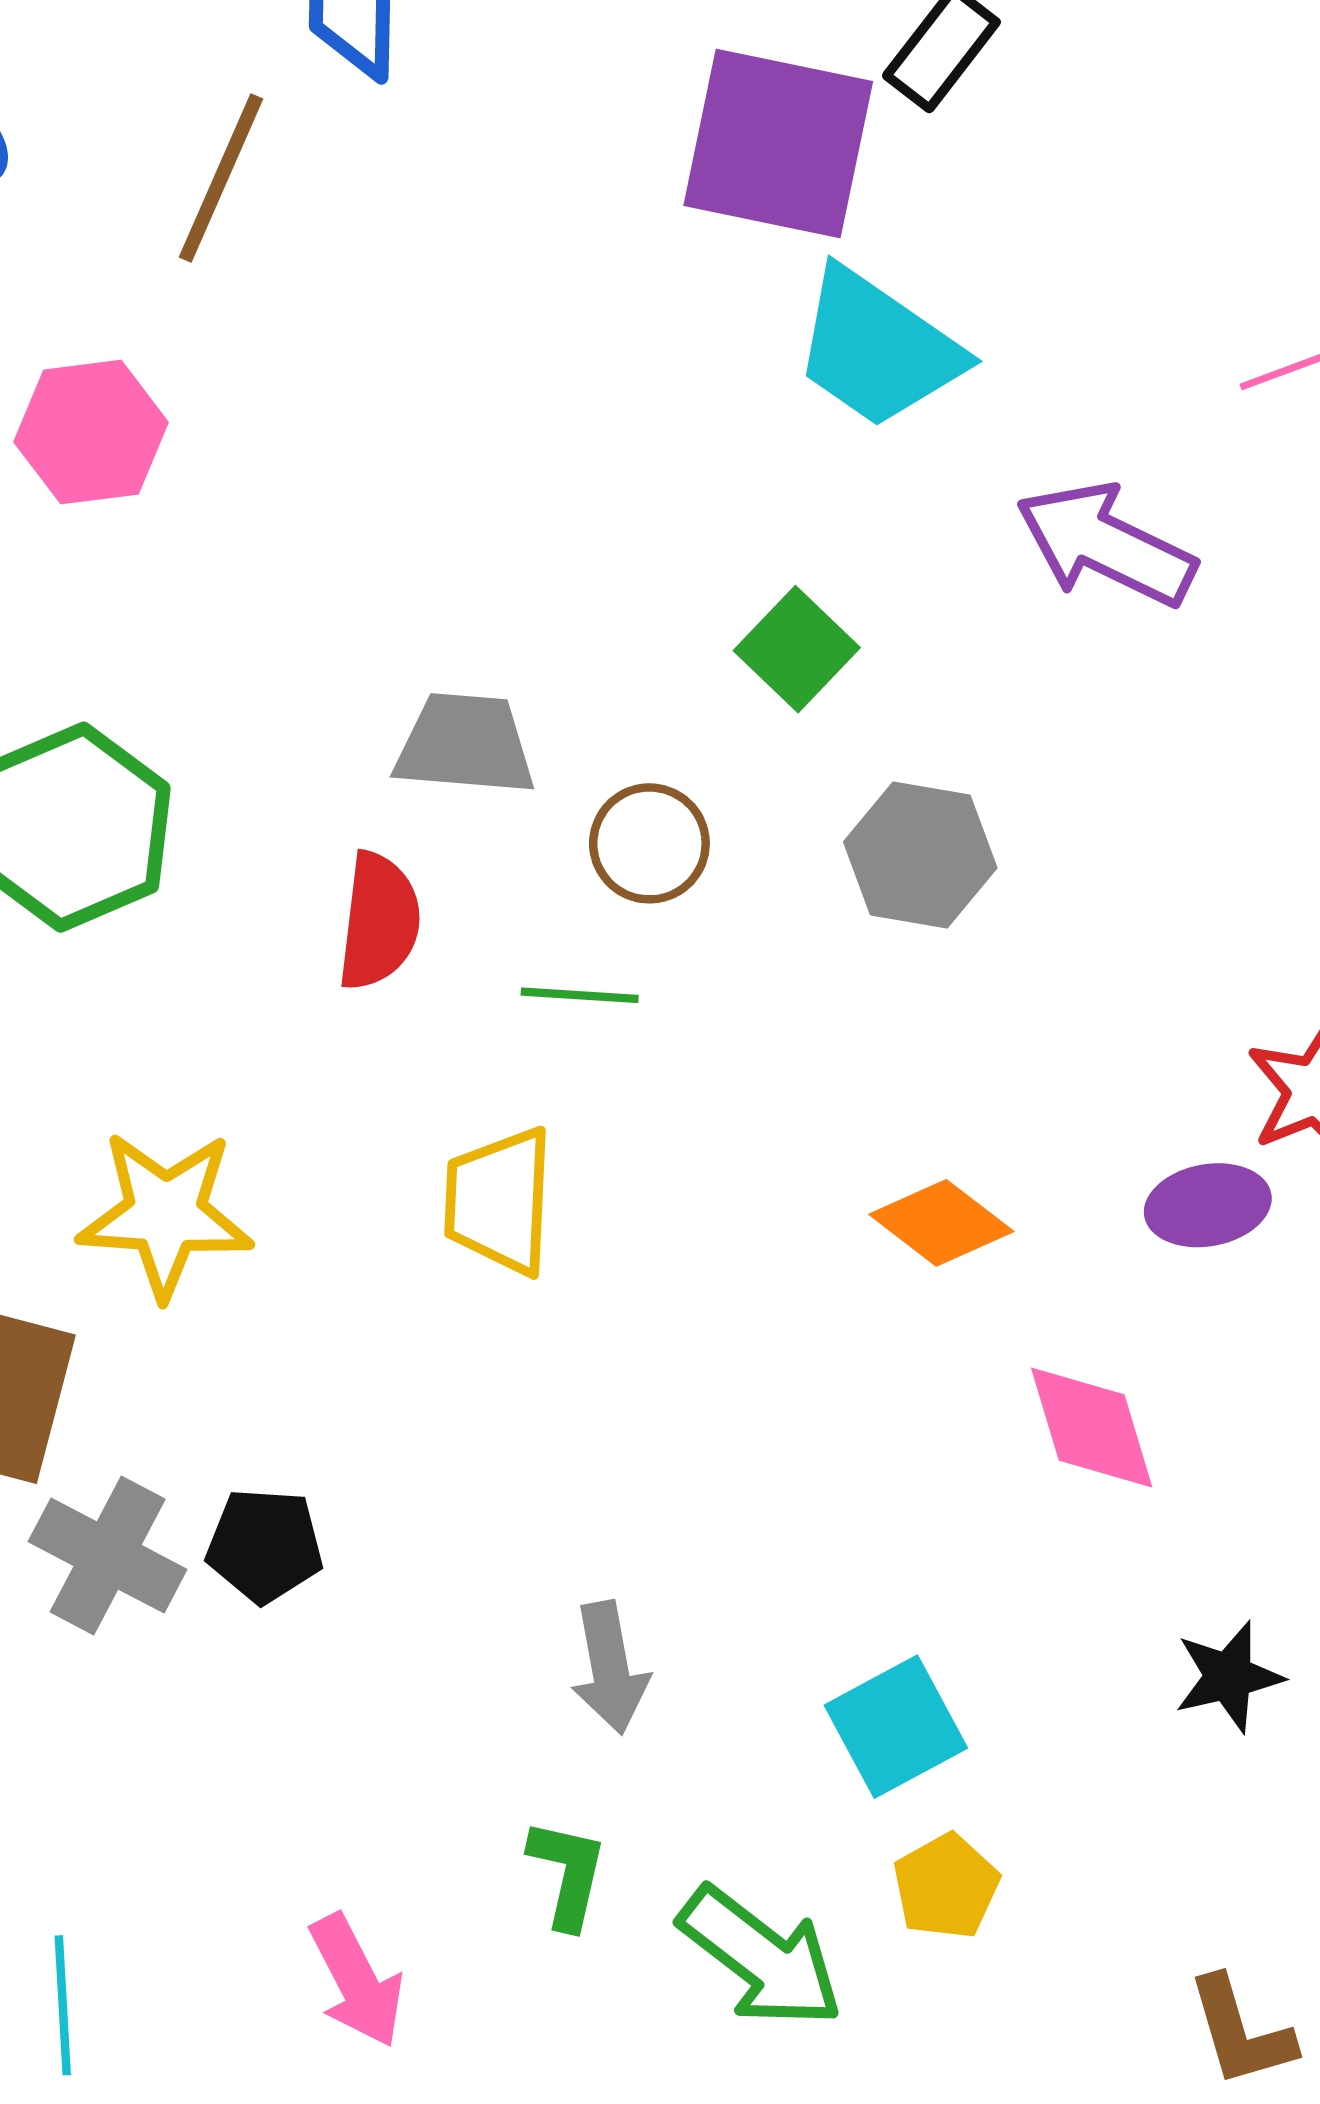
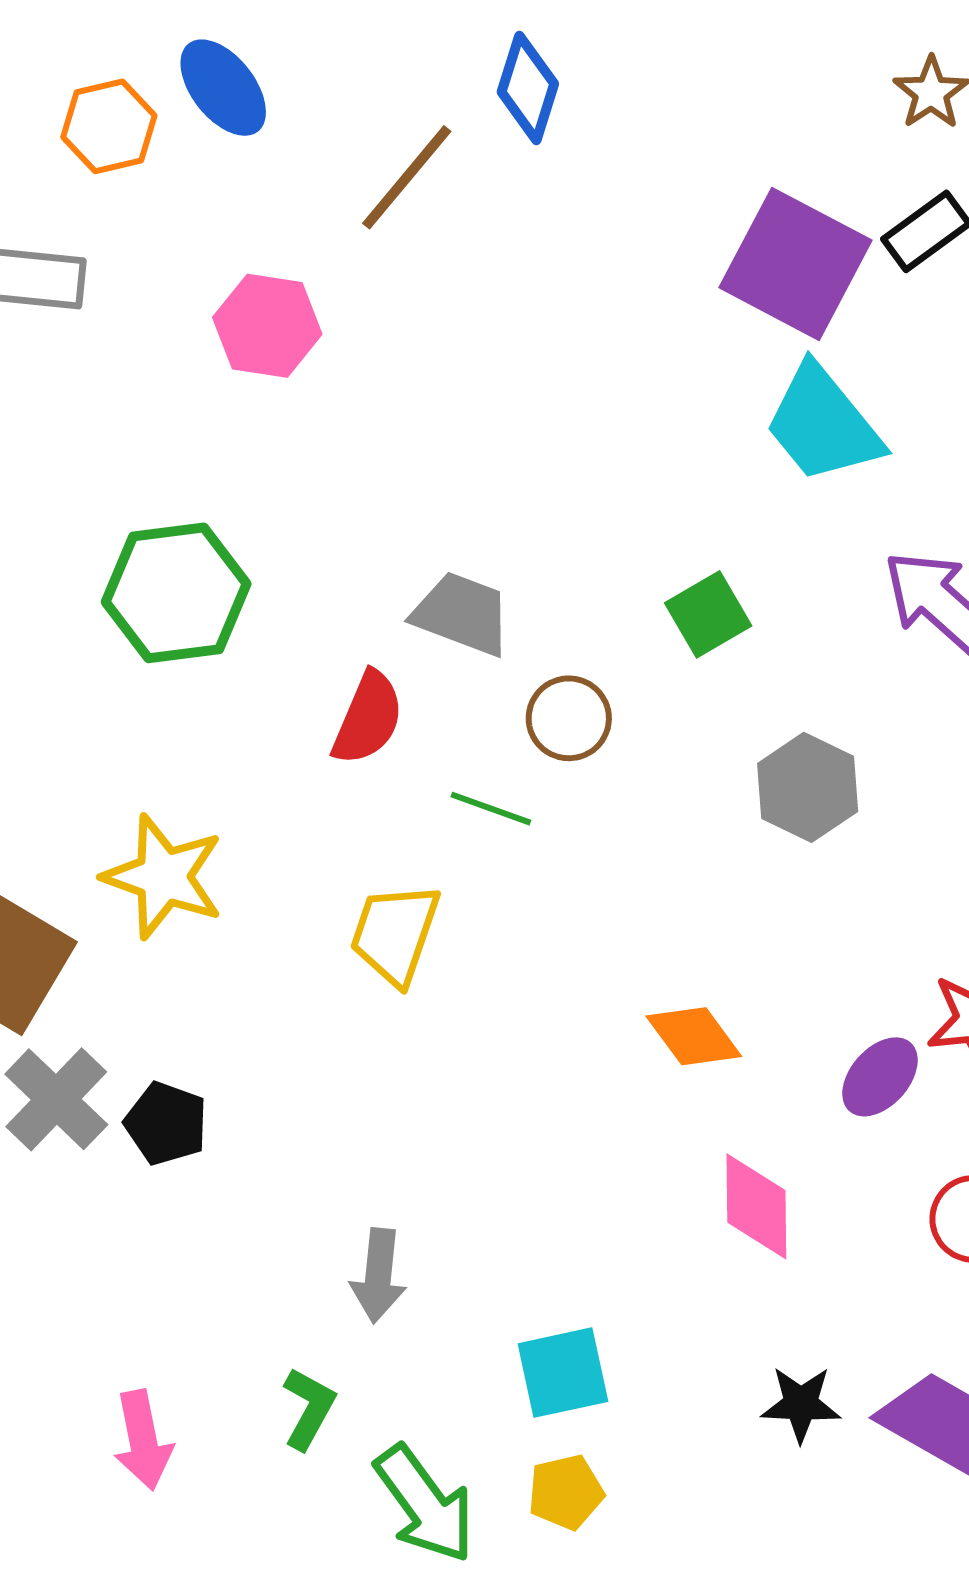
gray hexagon: (920, 855) -> (808, 787), moved
purple ellipse: (1208, 1205) -> (880, 1077), turned -54

